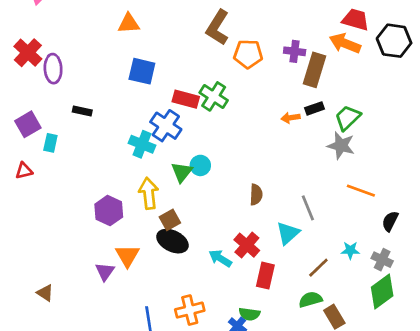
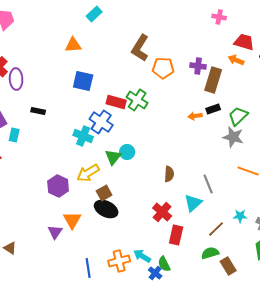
orange arrow: (345, 43) -> (236, 60), size x0.7
yellow arrow: (149, 193) -> (88, 173), turned -115
cyan arrow: (220, 258) -> (142, 256), moved
green semicircle: (249, 314) -> (164, 264), turned 56

